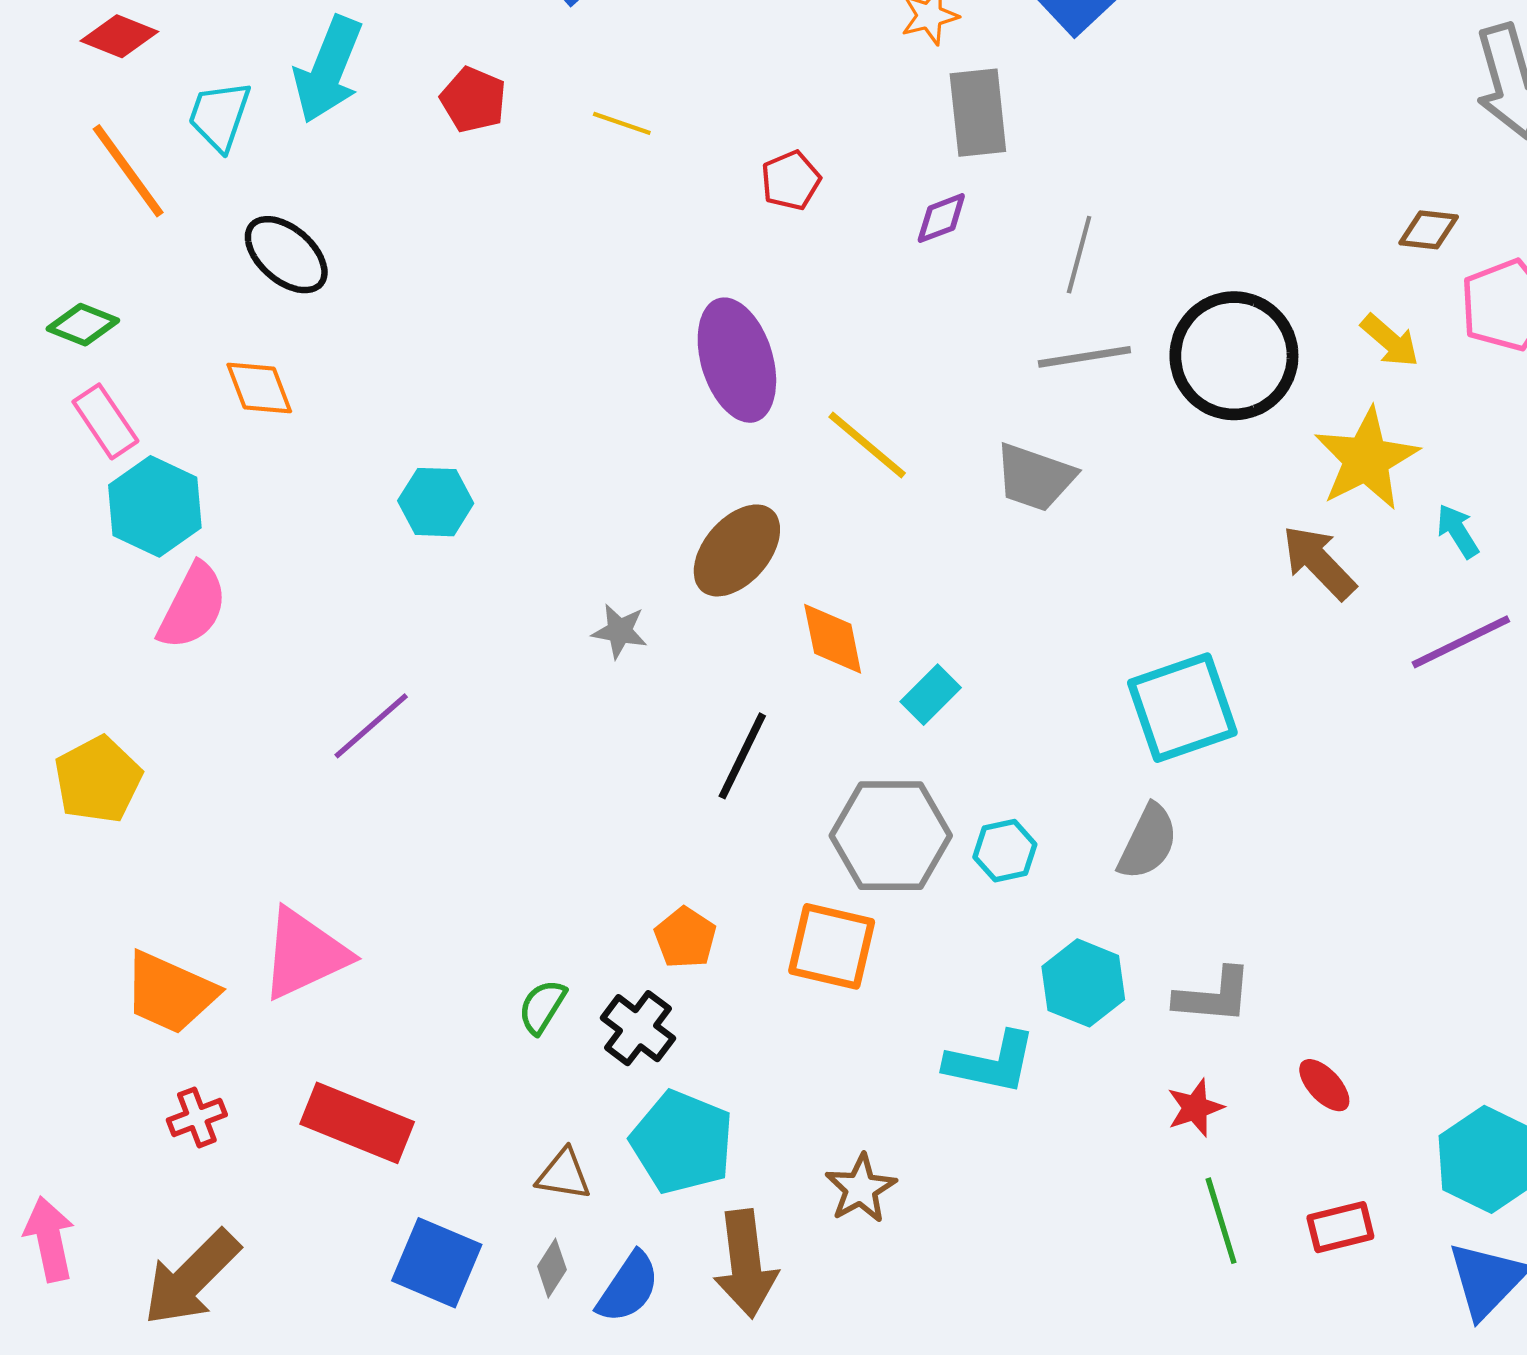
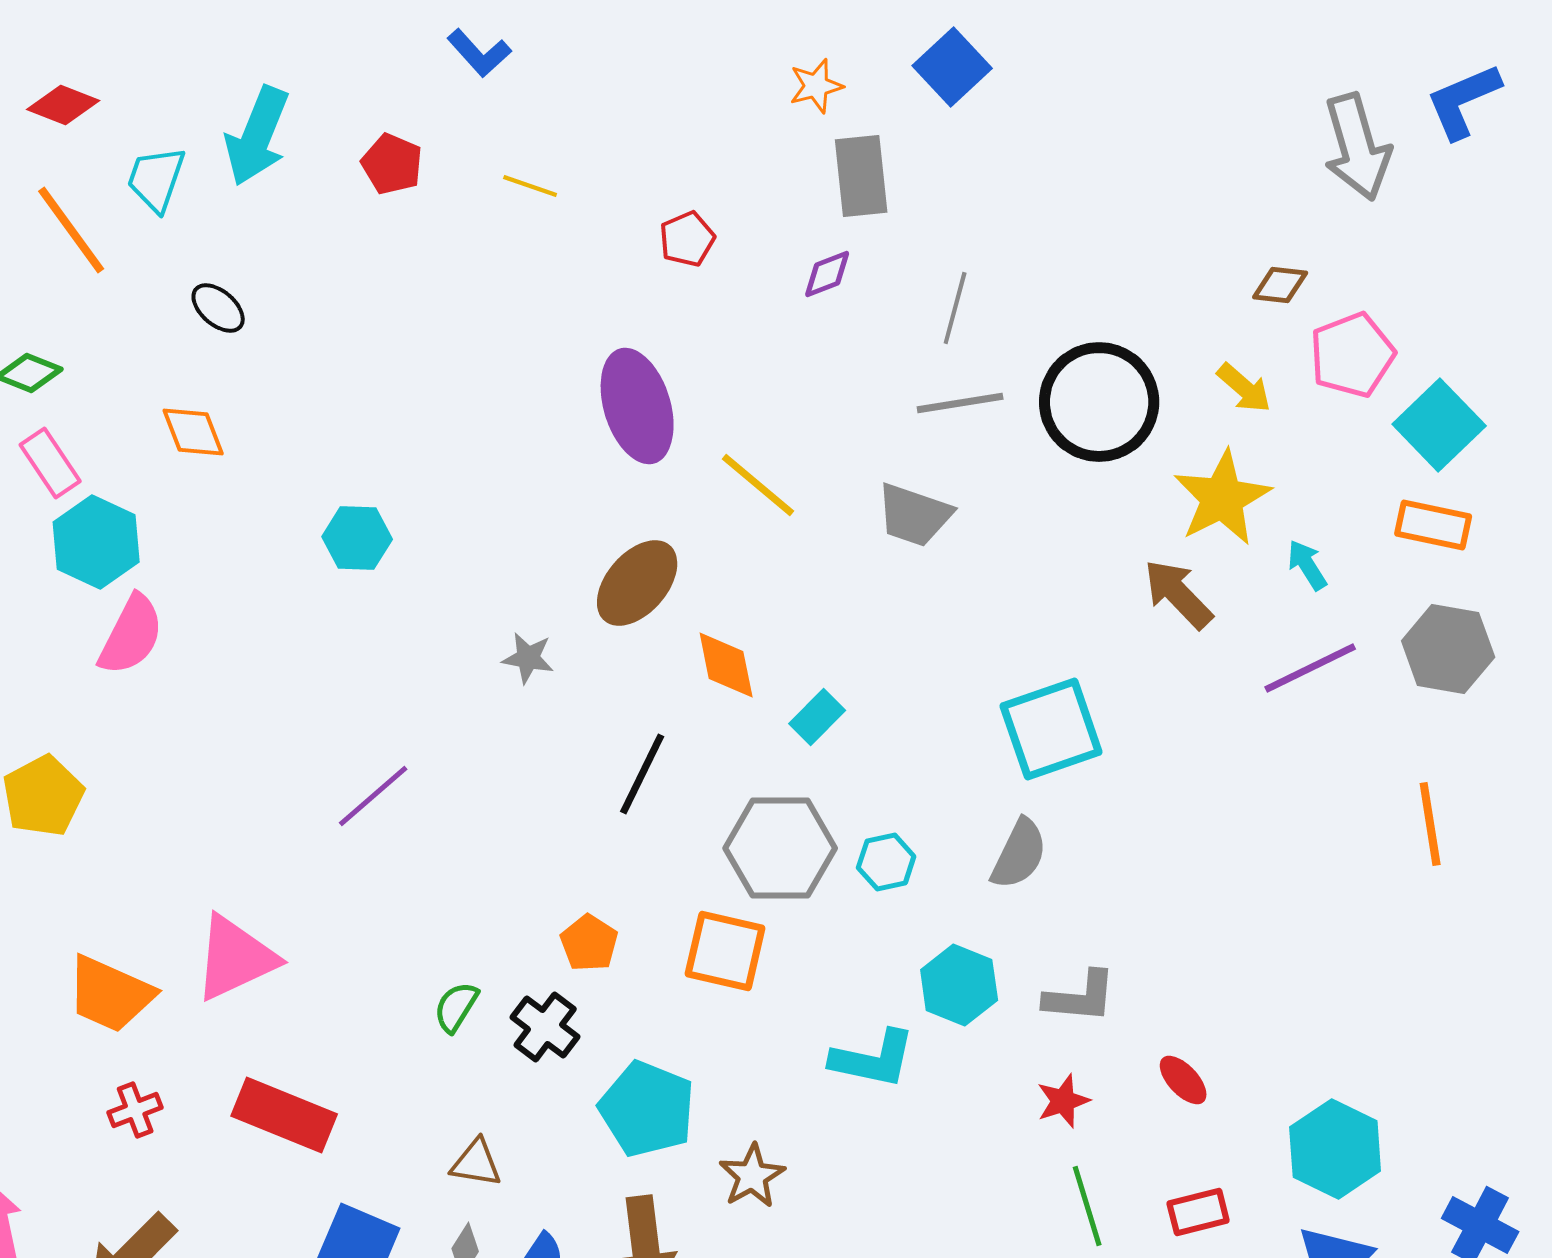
black ellipse: (286, 255) -> (218, 308), size x0.7
purple line: (371, 726) -> (373, 796), moved
cyan pentagon: (682, 1142) -> (647, 1109), moved

